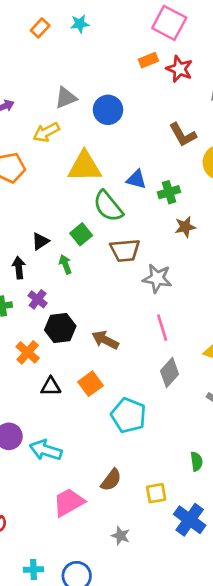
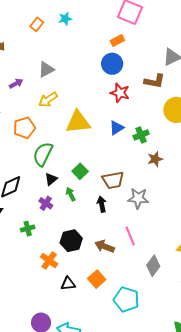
red star: (179, 69) -> (120, 93), moved
gray triangle: (66, 98) -> (46, 69), moved
blue circle: (108, 110) -> (112, 64), moved
brown L-shape: (183, 135) -> (154, 81), moved, turned -45
blue triangle: (136, 179) -> (117, 128), turned -42
green semicircle: (108, 206) -> (43, 154), moved, turned 70
black arrow: (19, 268) -> (102, 204), moved
purple cross: (38, 299) -> (46, 203), moved
pink line: (162, 328) -> (130, 236), moved

